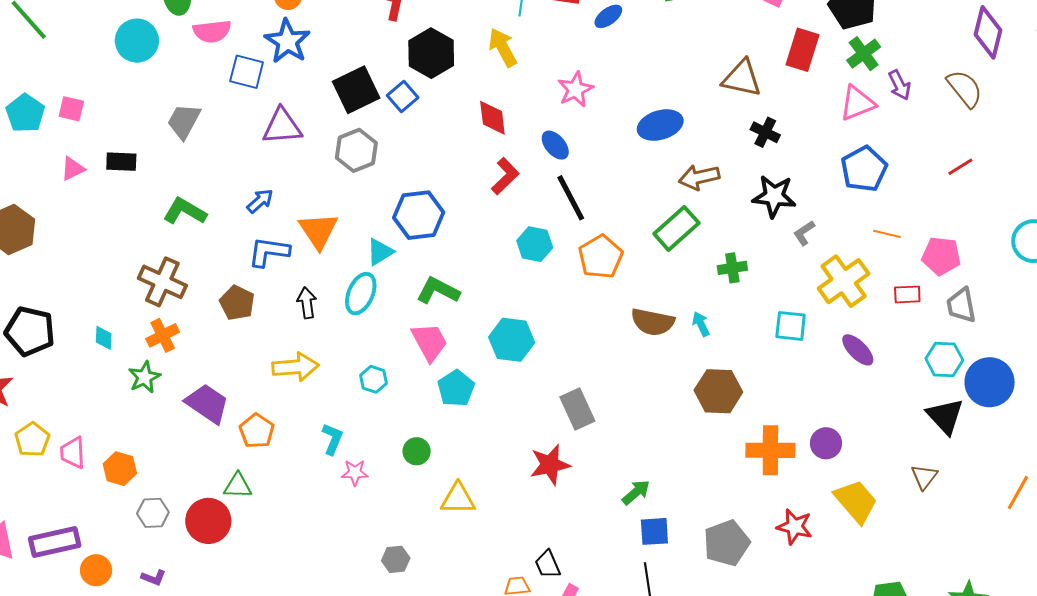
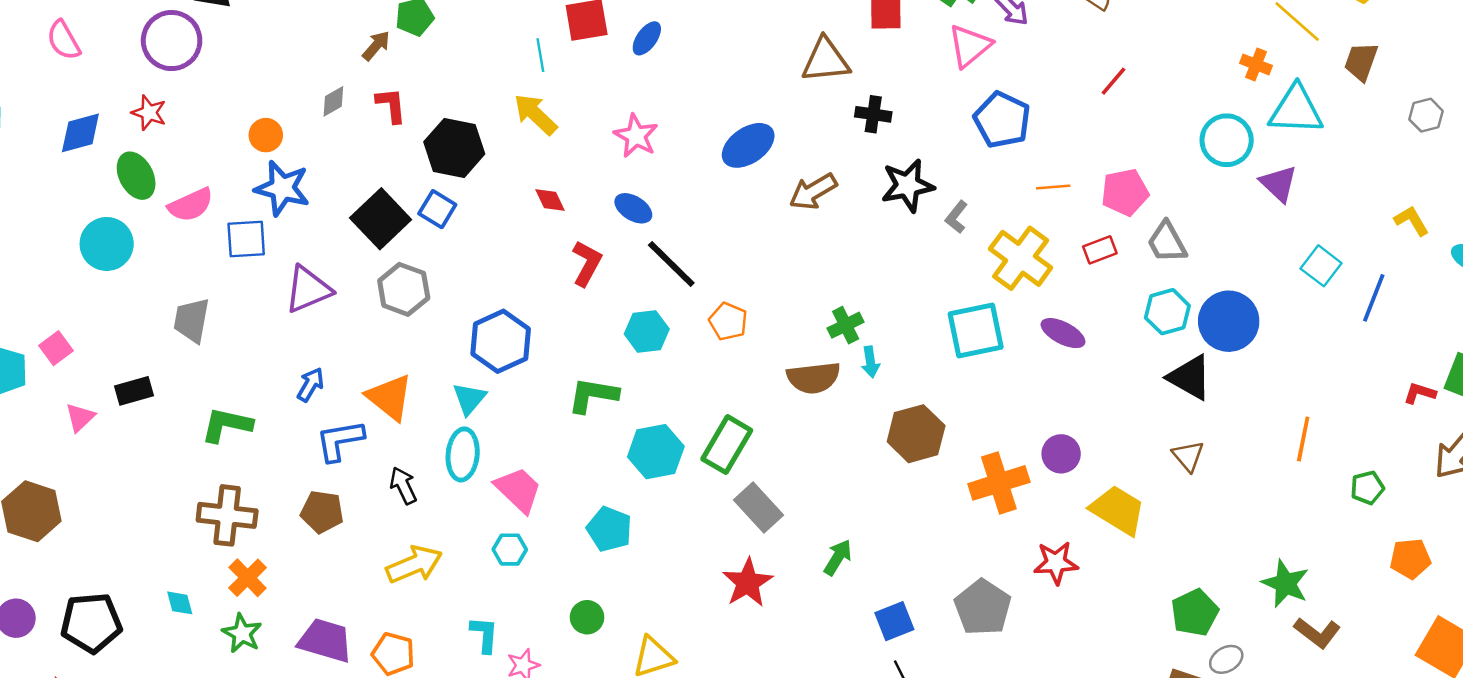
pink square: (71, 109) -> (56, 348), turned -32
red diamond: (492, 118) -> (550, 200), size x0.7
green rectangle: (676, 228) -> (727, 445), moved
orange pentagon: (601, 257) -> (728, 321), size x0.7
green cross: (732, 268) -> (846, 325), moved
green L-shape: (438, 291) -> (593, 395), moved
cyan arrow: (701, 324) -> (870, 362), turned -145
cyan square: (791, 326) -> (976, 330), size x1.4
pink trapezoid: (429, 342) -> (518, 490), moved
green arrow: (636, 492) -> (838, 557), moved

